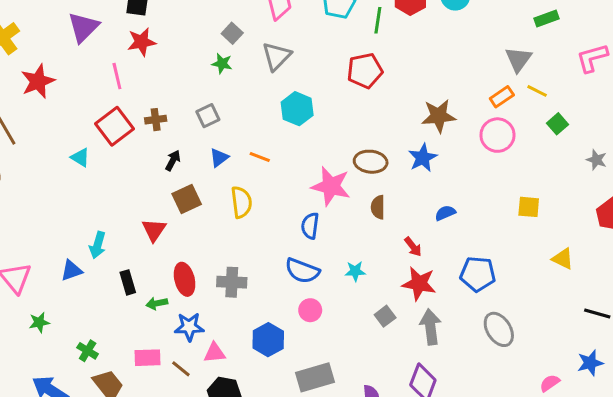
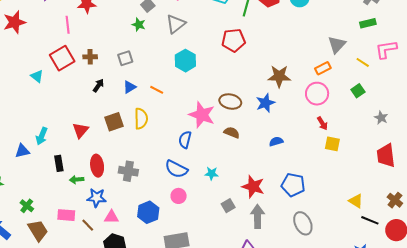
green rectangle: (546, 19) -> (368, 23), moved
yellow line: (537, 91) -> (363, 62), moved
brown square: (187, 199) -> (114, 122), moved
brown semicircle: (378, 207) -> (232, 132), turned 105
red arrow: (413, 247) -> (322, 123), moved
yellow triangle: (563, 259) -> (356, 201), moved

